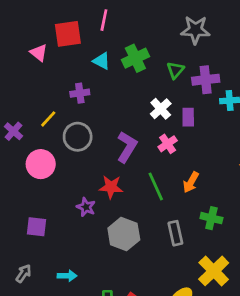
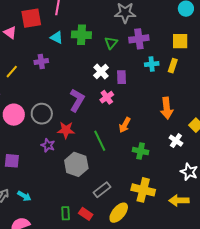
green cross: (135, 58) -> (81, 35), turned 30
purple cross: (206, 80) -> (139, 39), moved
yellow line: (48, 119) -> (12, 72), moved
gray circle: (78, 137) -> (42, 114), moved
green line: (156, 186) -> (100, 141), moved
gray rectangle: (175, 233) -> (102, 190), moved, turned 66
yellow cross: (214, 271) -> (143, 190), turned -30
cyan arrow: (67, 276) -> (24, 196), moved, turned 32

